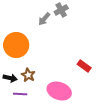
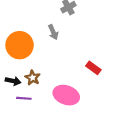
gray arrow: (44, 19) -> (53, 32), moved, turned -64

